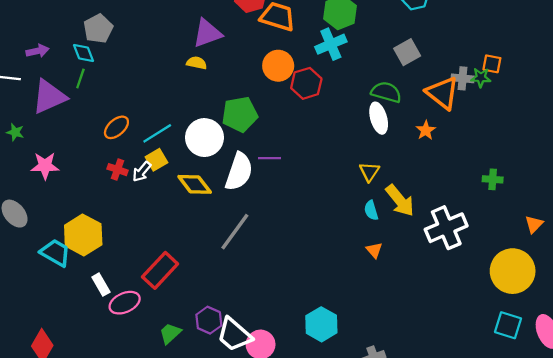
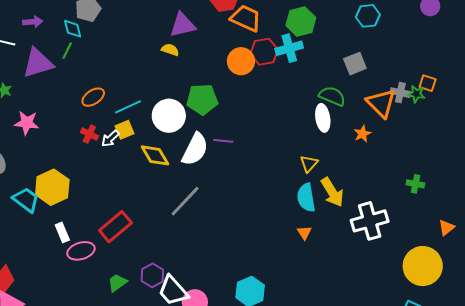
red hexagon: (306, 83) -> (264, 52), moved
cyan semicircle: (371, 210) -> (306, 198), size x1.6

